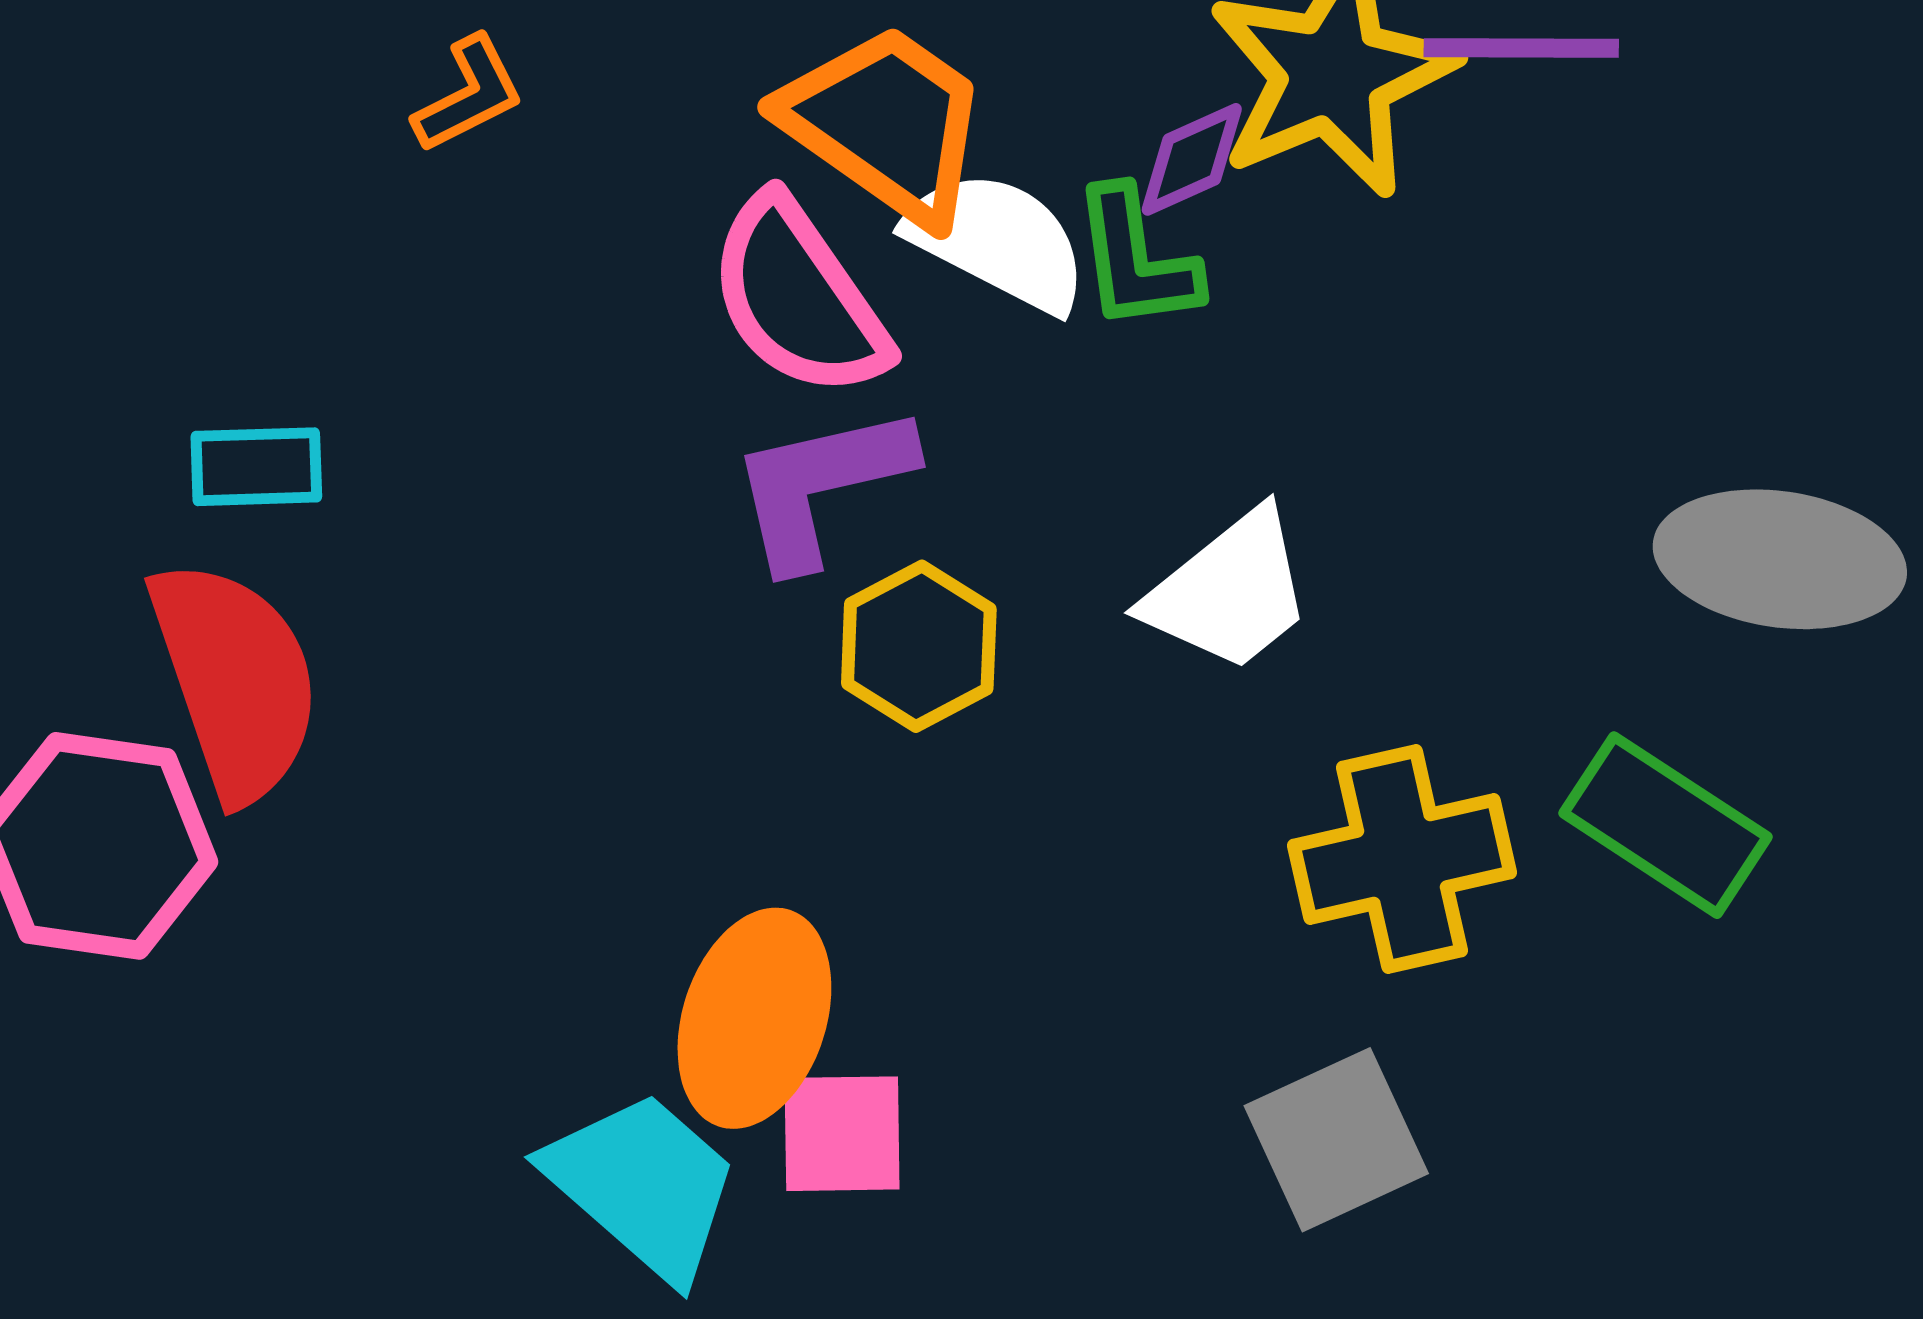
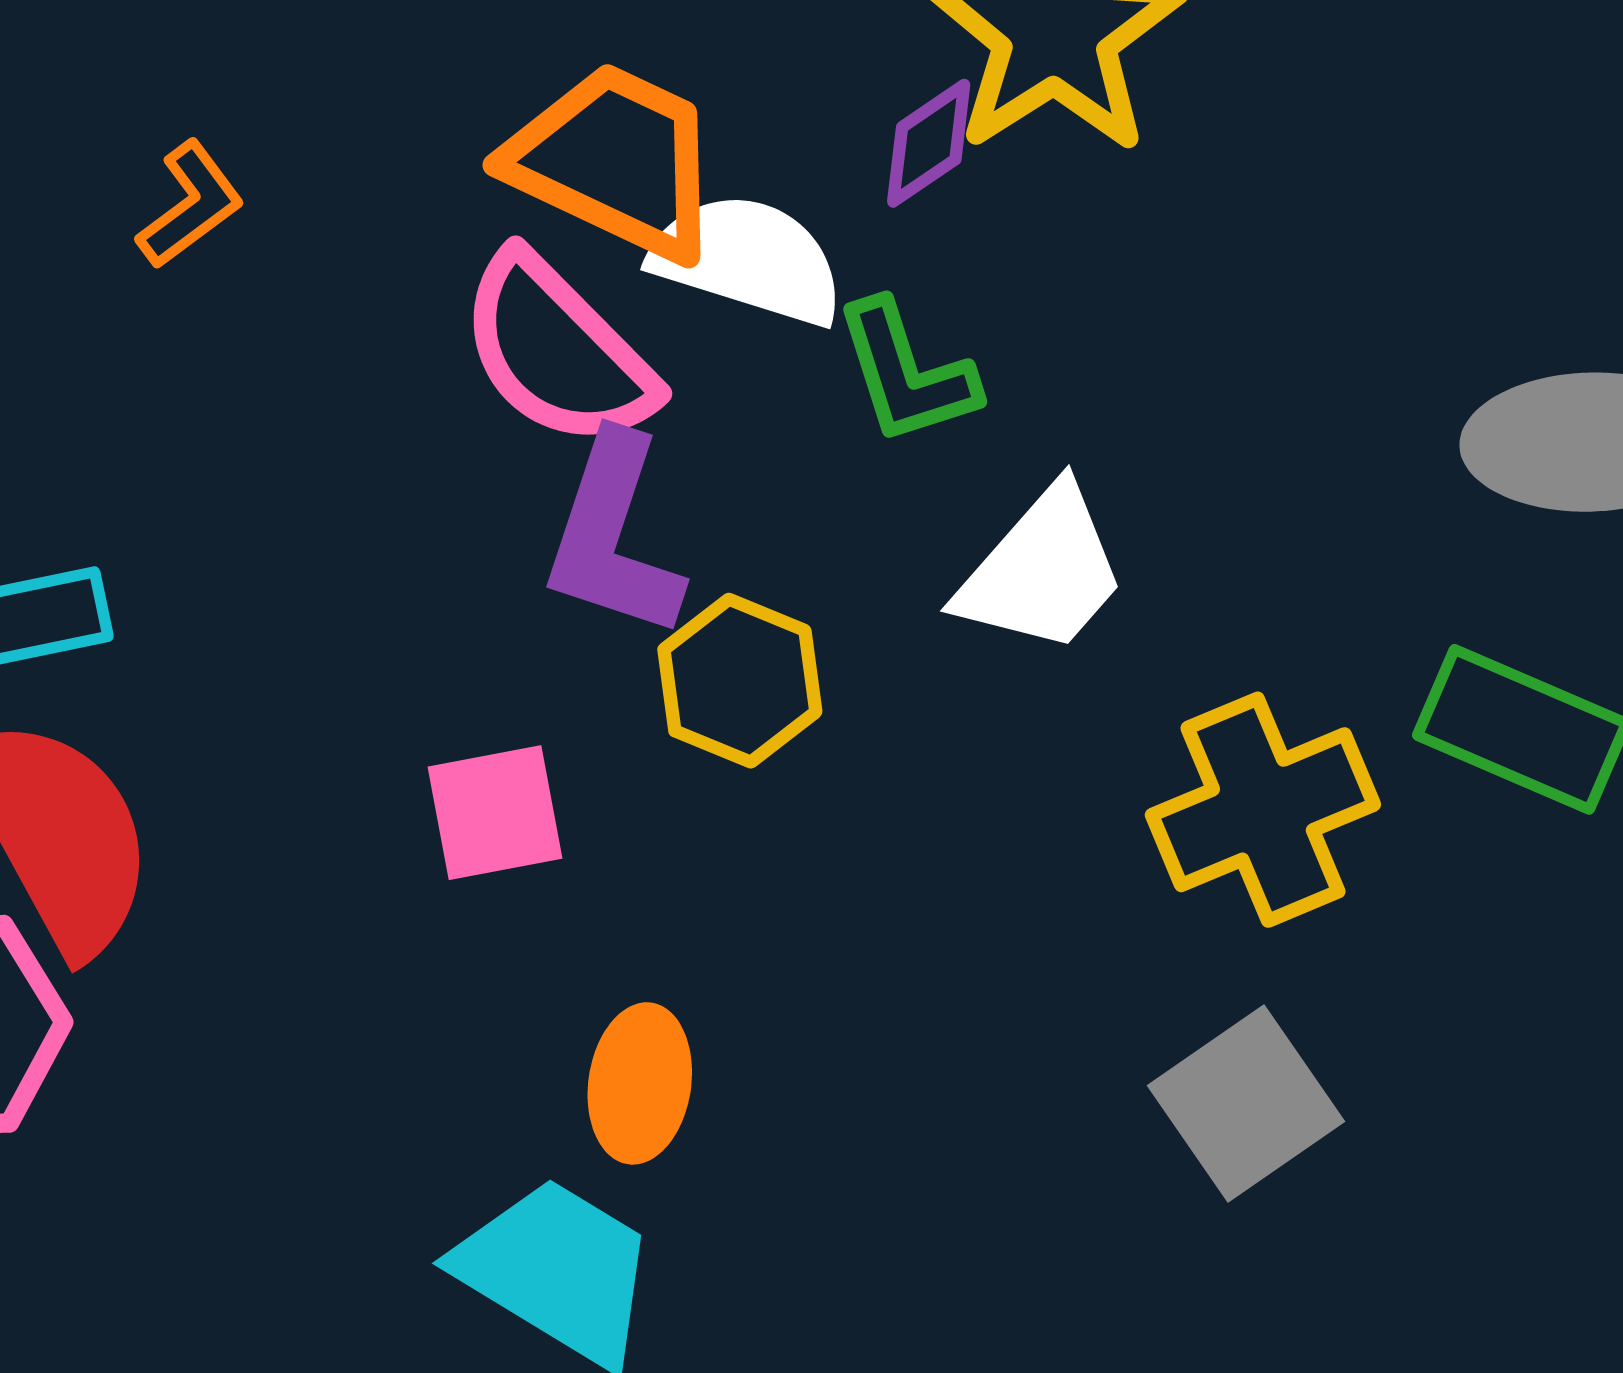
green L-shape: (1136, 259) -> (906, 373), moved
purple L-shape: (821, 485) -> (613, 536), turned -49
orange ellipse: (754, 1018) -> (640, 1083), size x0.7
pink square: (842, 1134) -> (495, 813), moved

